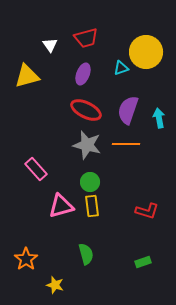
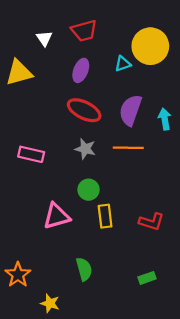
gray star: (87, 145) -> (85, 149), size x0.7
pink rectangle: (36, 169) -> (31, 154), moved, turned -35
yellow rectangle: (92, 206) -> (105, 216), moved

